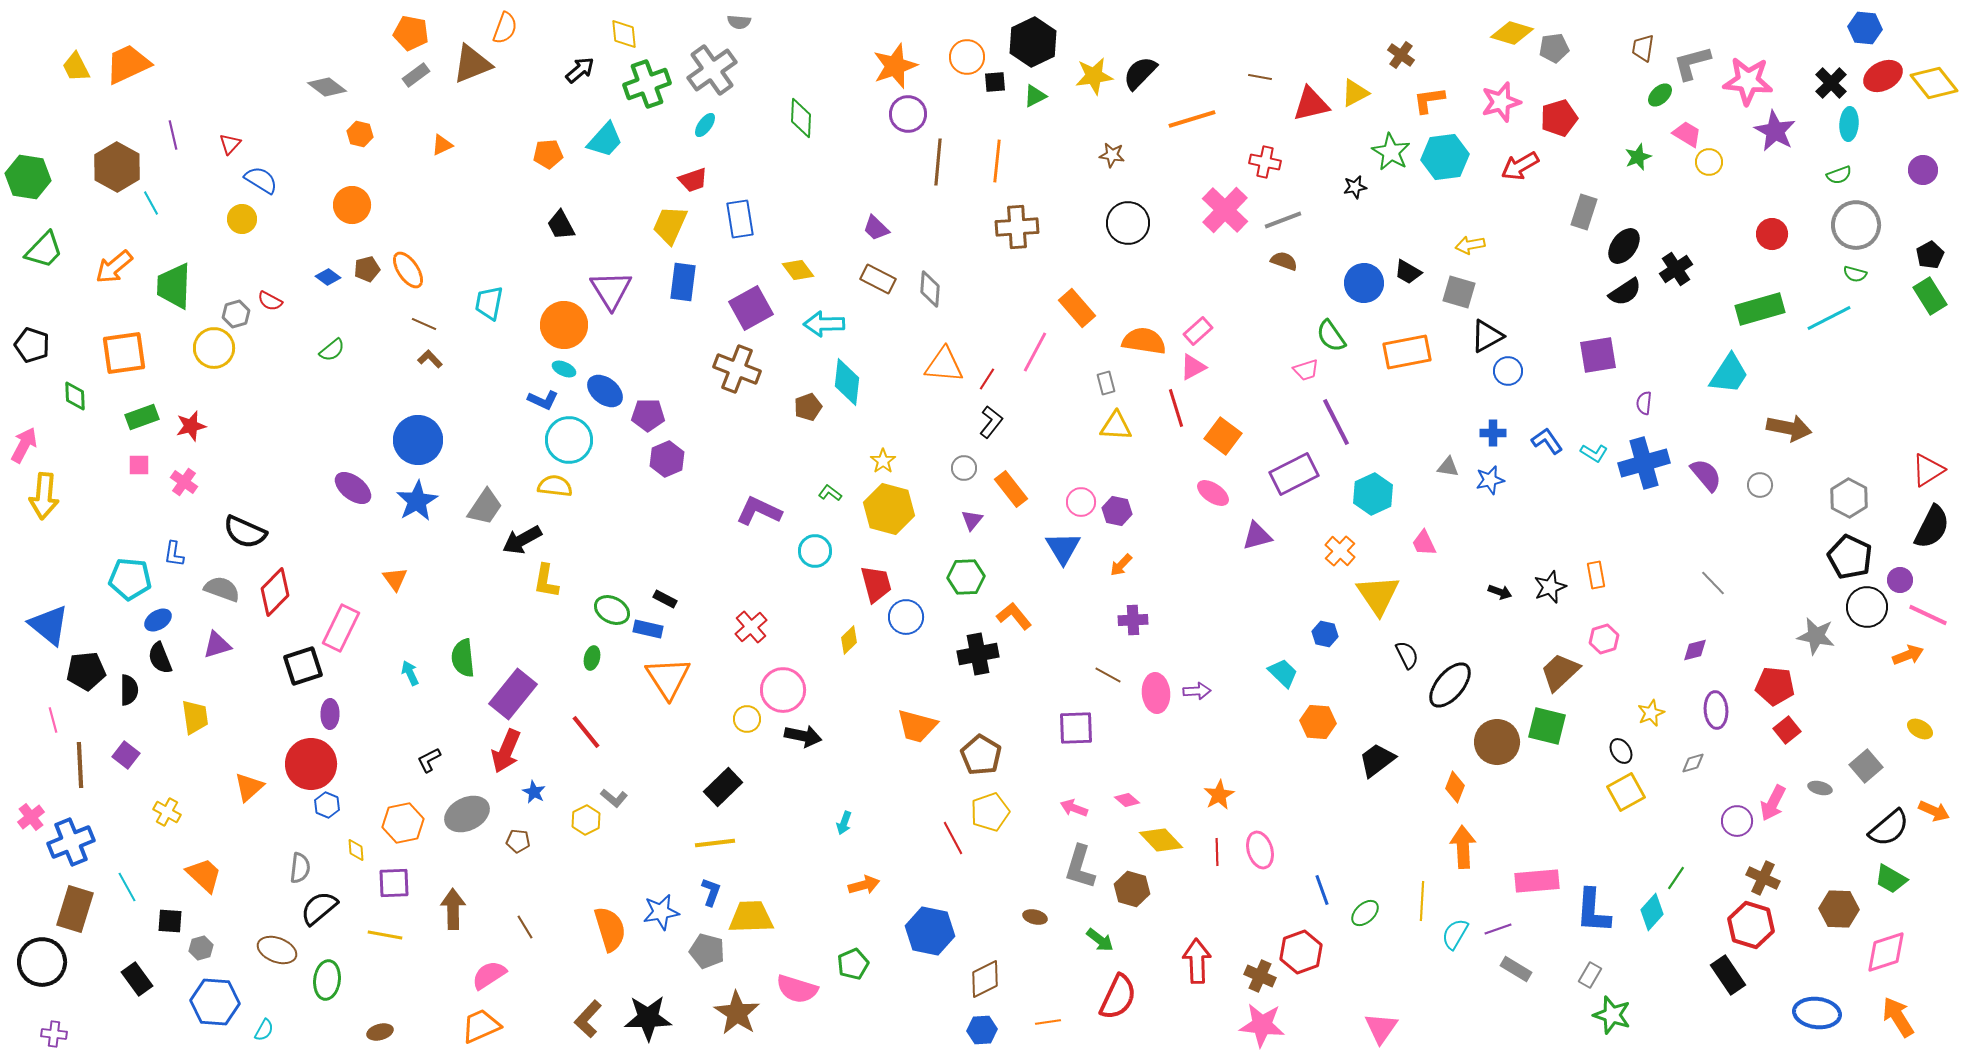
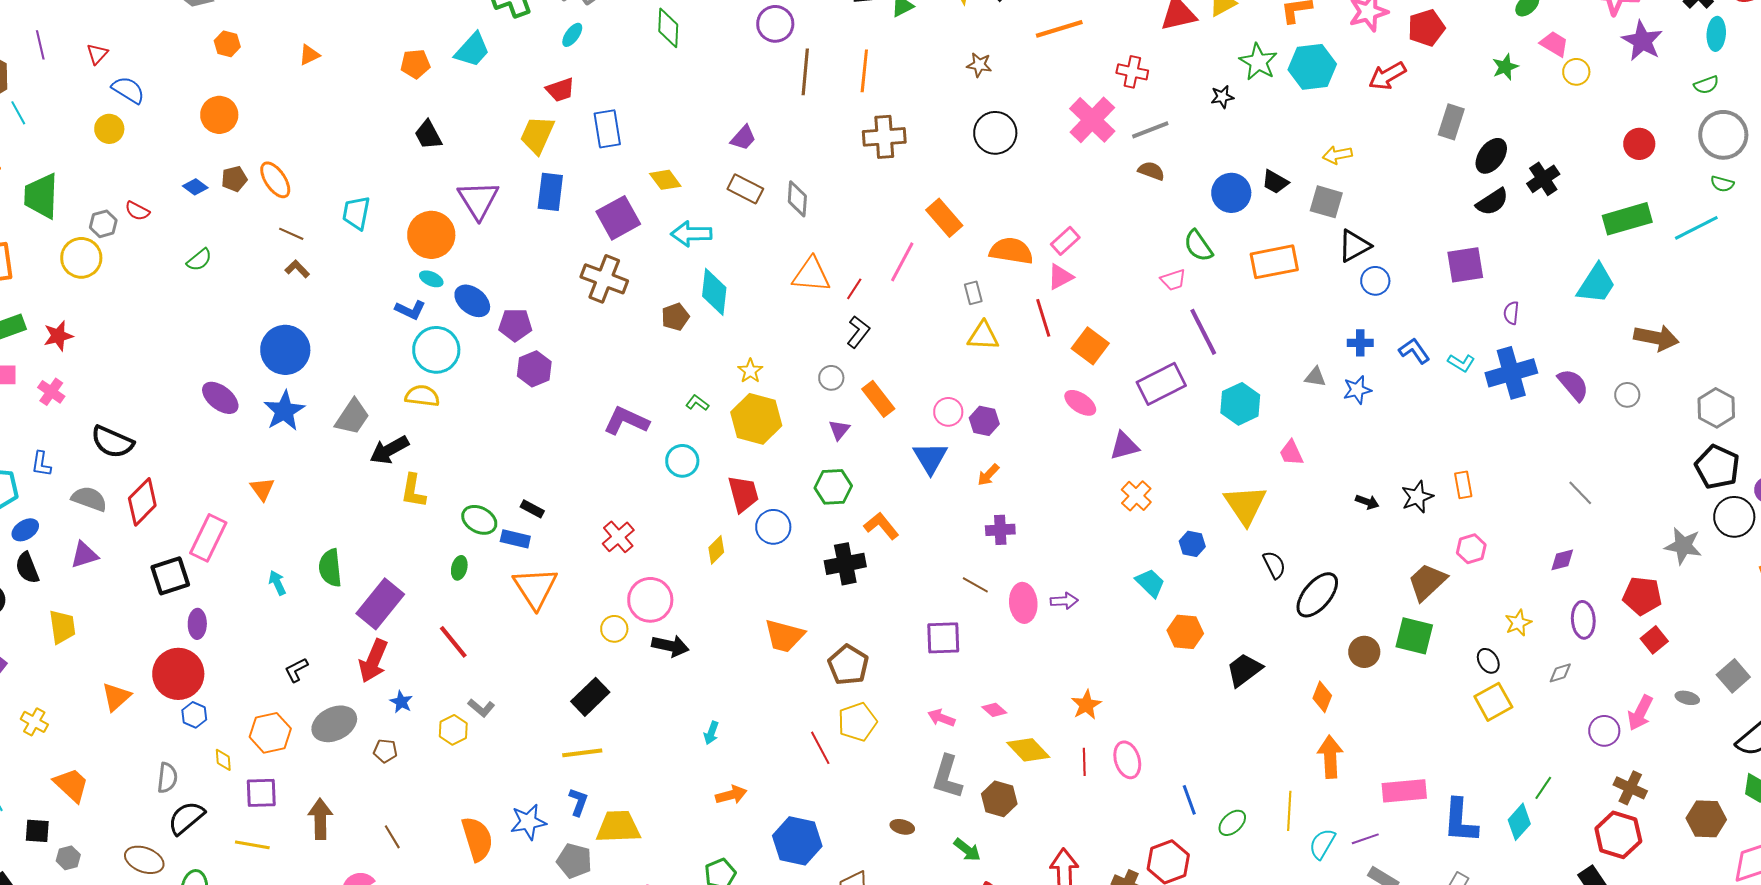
purple trapezoid: (876, 228) -> (743, 138), turned -92
orange cross: (1340, 551) -> (1136, 496), moved
brown circle: (1497, 742) -> (1364, 652), size x0.7

